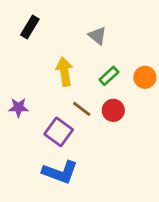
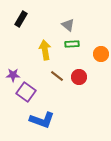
green rectangle: (109, 76) -> (72, 44), moved, turned 40
purple square: (59, 132) -> (26, 92), moved

